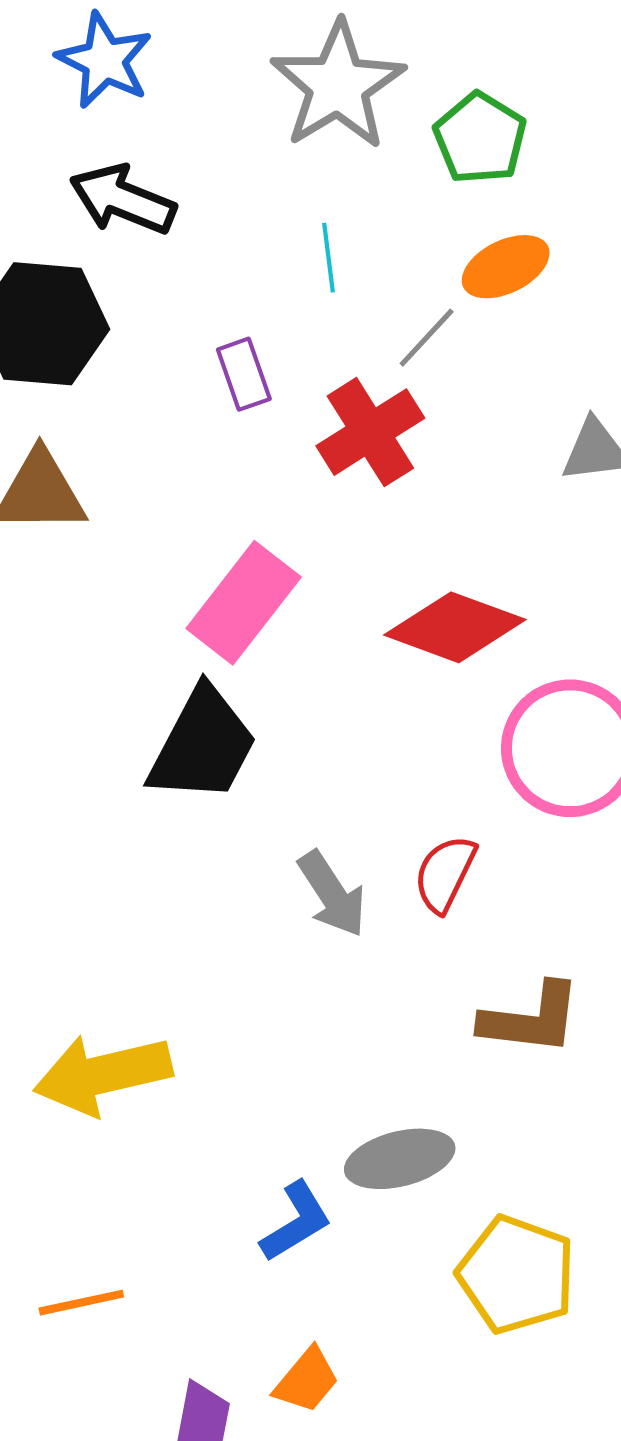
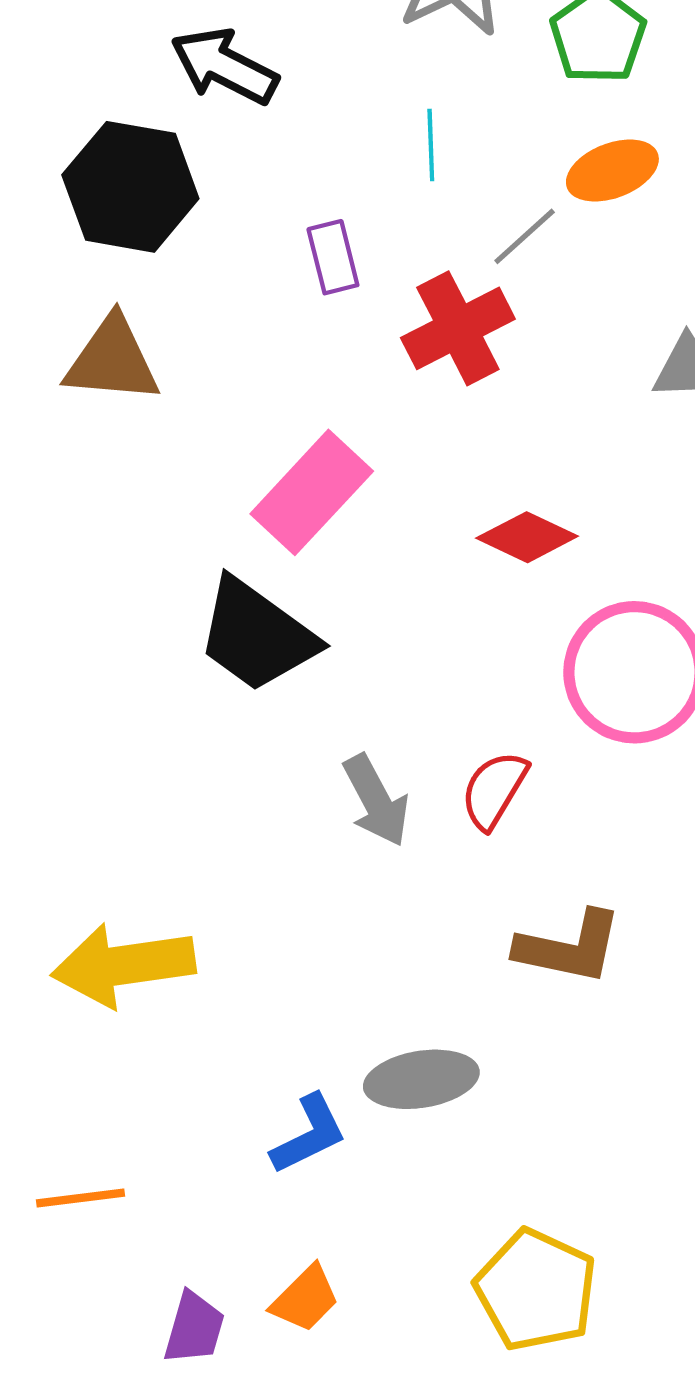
red diamond: (455, 627) -> (527, 537), size x0.7
black trapezoid: (203, 745) -> (257, 635), turned 93
yellow pentagon: (516, 1275) -> (536, 1290), moved

